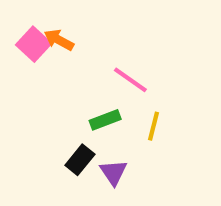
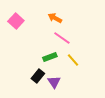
orange arrow: (59, 40) -> (55, 18), moved
yellow line: (154, 126) -> (73, 60), turned -56

